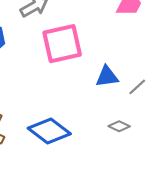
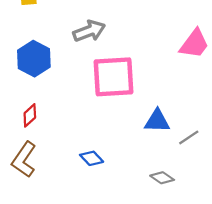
blue diamond: (49, 131) -> (92, 158), moved, size x0.5

